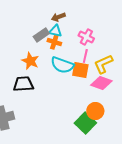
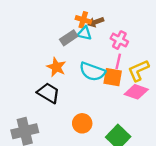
brown arrow: (58, 17) -> (96, 22), moved
orange cross: (54, 42) -> (83, 20), moved
black trapezoid: (23, 84) -> (48, 93), turned 35
orange circle: (95, 111) -> (82, 123), moved

